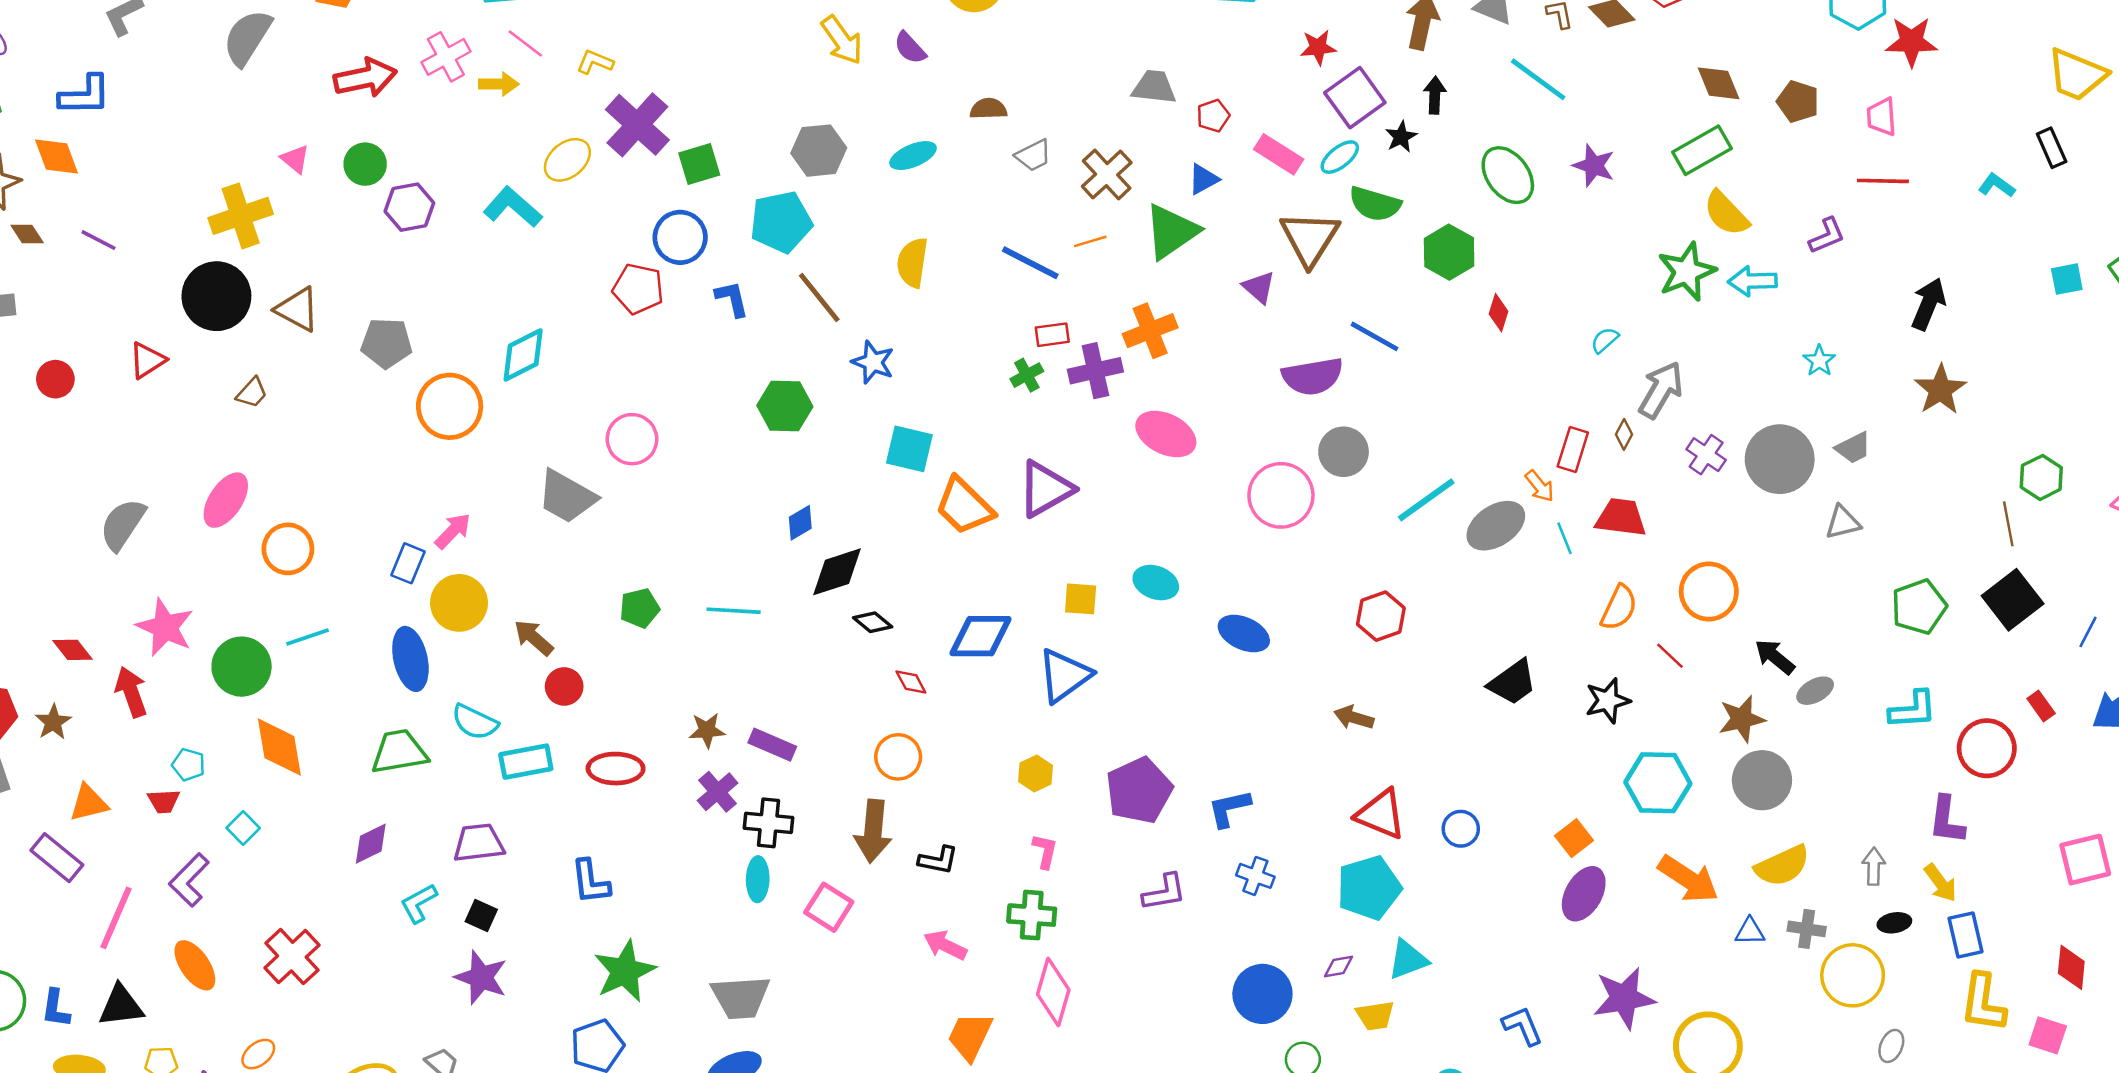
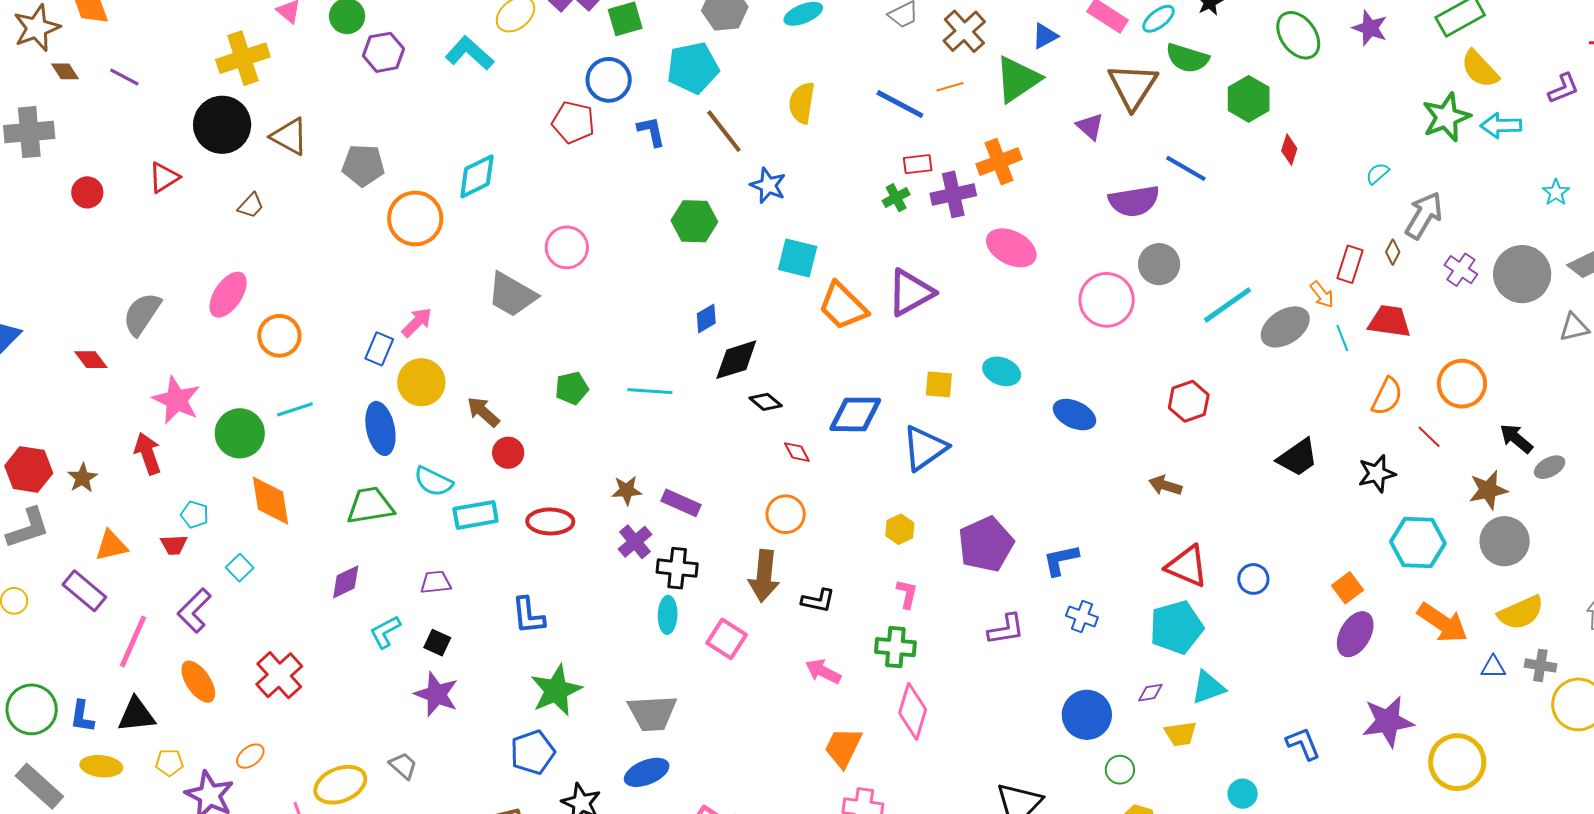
red diamond: (73, 650) -> (91, 360), moved
purple trapezoid: (479, 843) -> (436, 582), size x0.7

